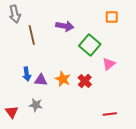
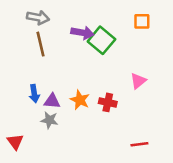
gray arrow: (15, 14) -> (38, 17), moved, turned -66
green square: (90, 45) -> (101, 40), moved
red cross: (85, 81) -> (108, 102), turned -32
gray star: (36, 105) -> (49, 120), moved

